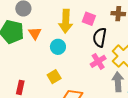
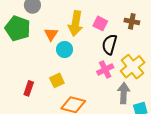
orange triangle: (35, 33) -> (51, 34), moved
red rectangle: (20, 87) -> (29, 88), moved

